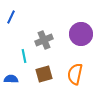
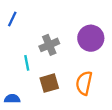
blue semicircle: (11, 79) -> (12, 99), moved

